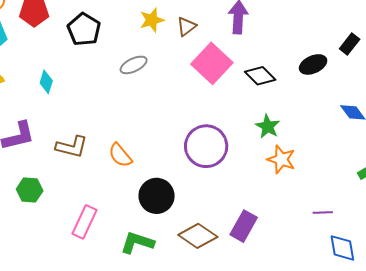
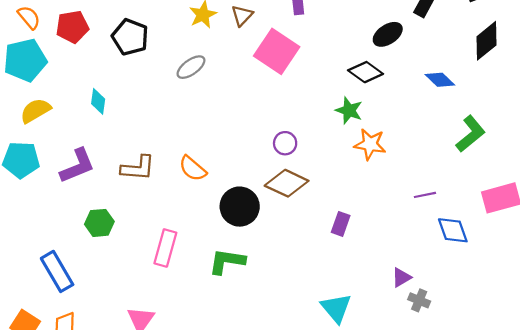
black diamond: (260, 76) -> (366, 72), moved
purple circle: (206, 146) -> (285, 143), size x0.5
purple rectangle: (244, 226) -> (341, 224), size x0.7
brown diamond: (198, 236) -> (287, 183), moved

